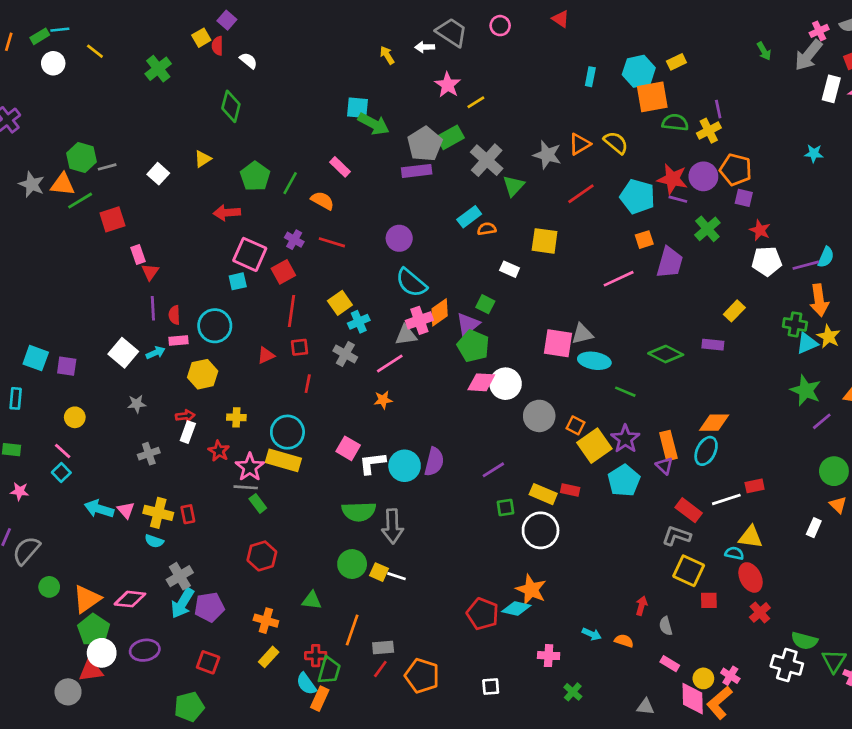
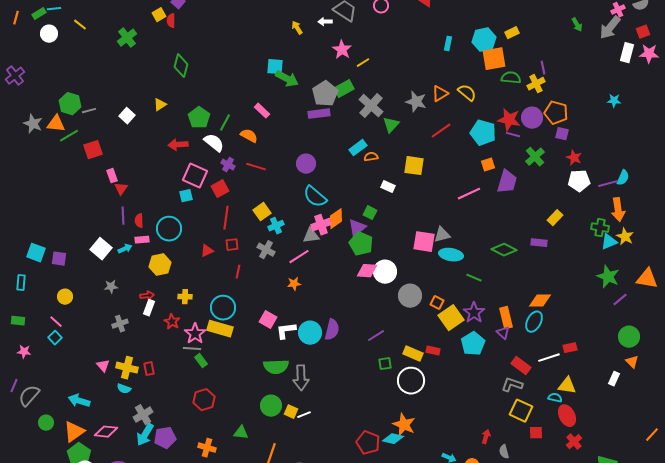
white semicircle: (248, 61) -> (214, 143), moved, size x1.5
cyan arrow: (99, 509) -> (79, 401), moved
white line: (396, 576) -> (304, 415), turned -40

